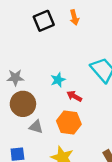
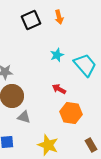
cyan star: (58, 80) -> (57, 55), moved
orange hexagon: (69, 122) -> (71, 113), moved

